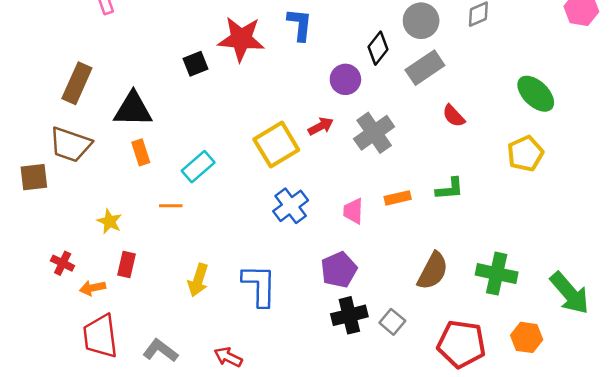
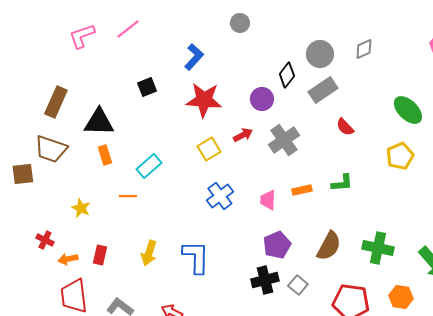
blue L-shape: (300, 25) -> (194, 57), moved, turned 36
red star: (241, 39) -> (204, 100), moved
yellow square: (276, 145) -> (209, 149), size x0.7
red rectangle: (126, 264) -> (100, 255), moved
purple pentagon: (339, 270) -> (277, 245), moved

